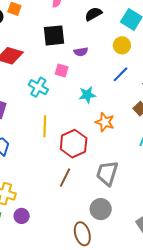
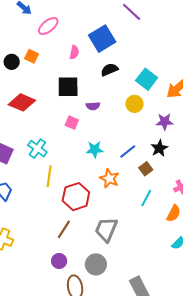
blue line: (121, 74) -> (128, 151), moved
cyan cross: (38, 87) -> (37, 149), moved
purple circle: (22, 216) -> (59, 261), moved

